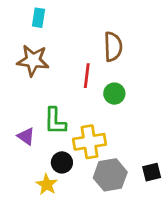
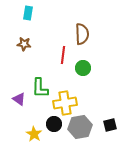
brown star: (33, 60) -> (24, 44), size x0.6
black circle: (62, 162) -> (54, 124), moved

